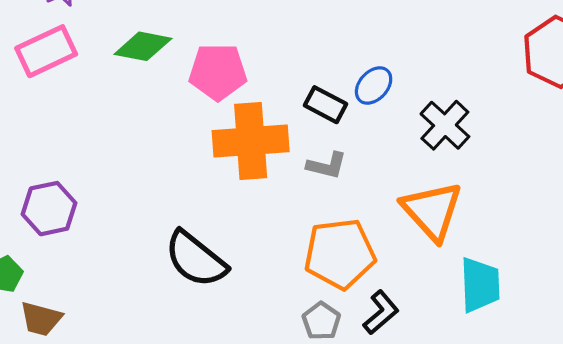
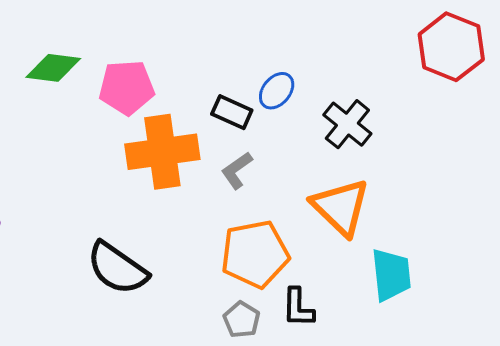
gray L-shape: (327, 166) -> (237, 170), turned 135
black L-shape: (381, 312) -> (298, 308), turned 135

